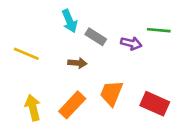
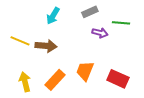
cyan arrow: (70, 21) -> (53, 16), turned 54
gray rectangle: (96, 37) -> (90, 12), moved, turned -56
brown arrow: (77, 63) -> (46, 46), moved, size x1.5

